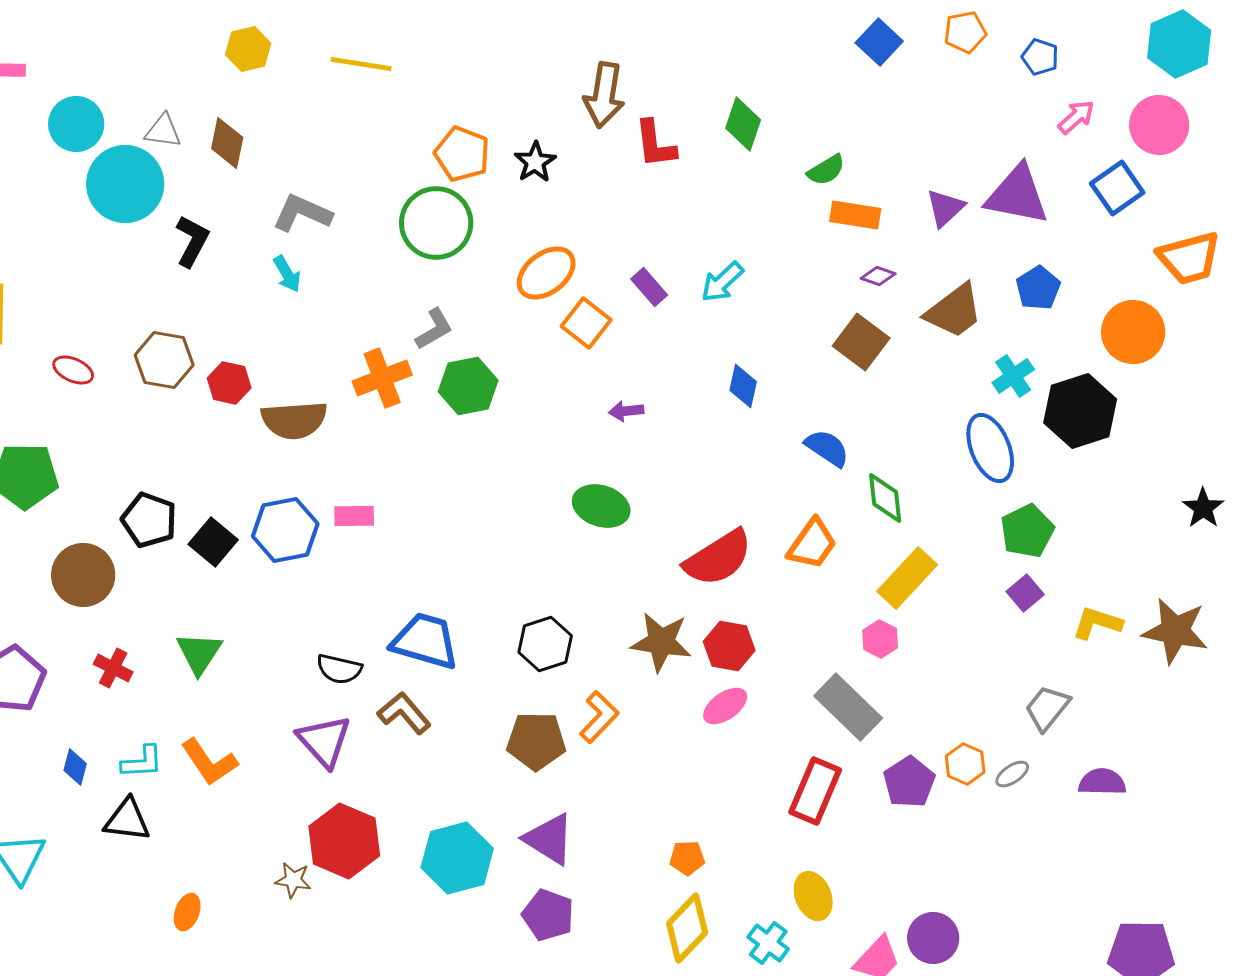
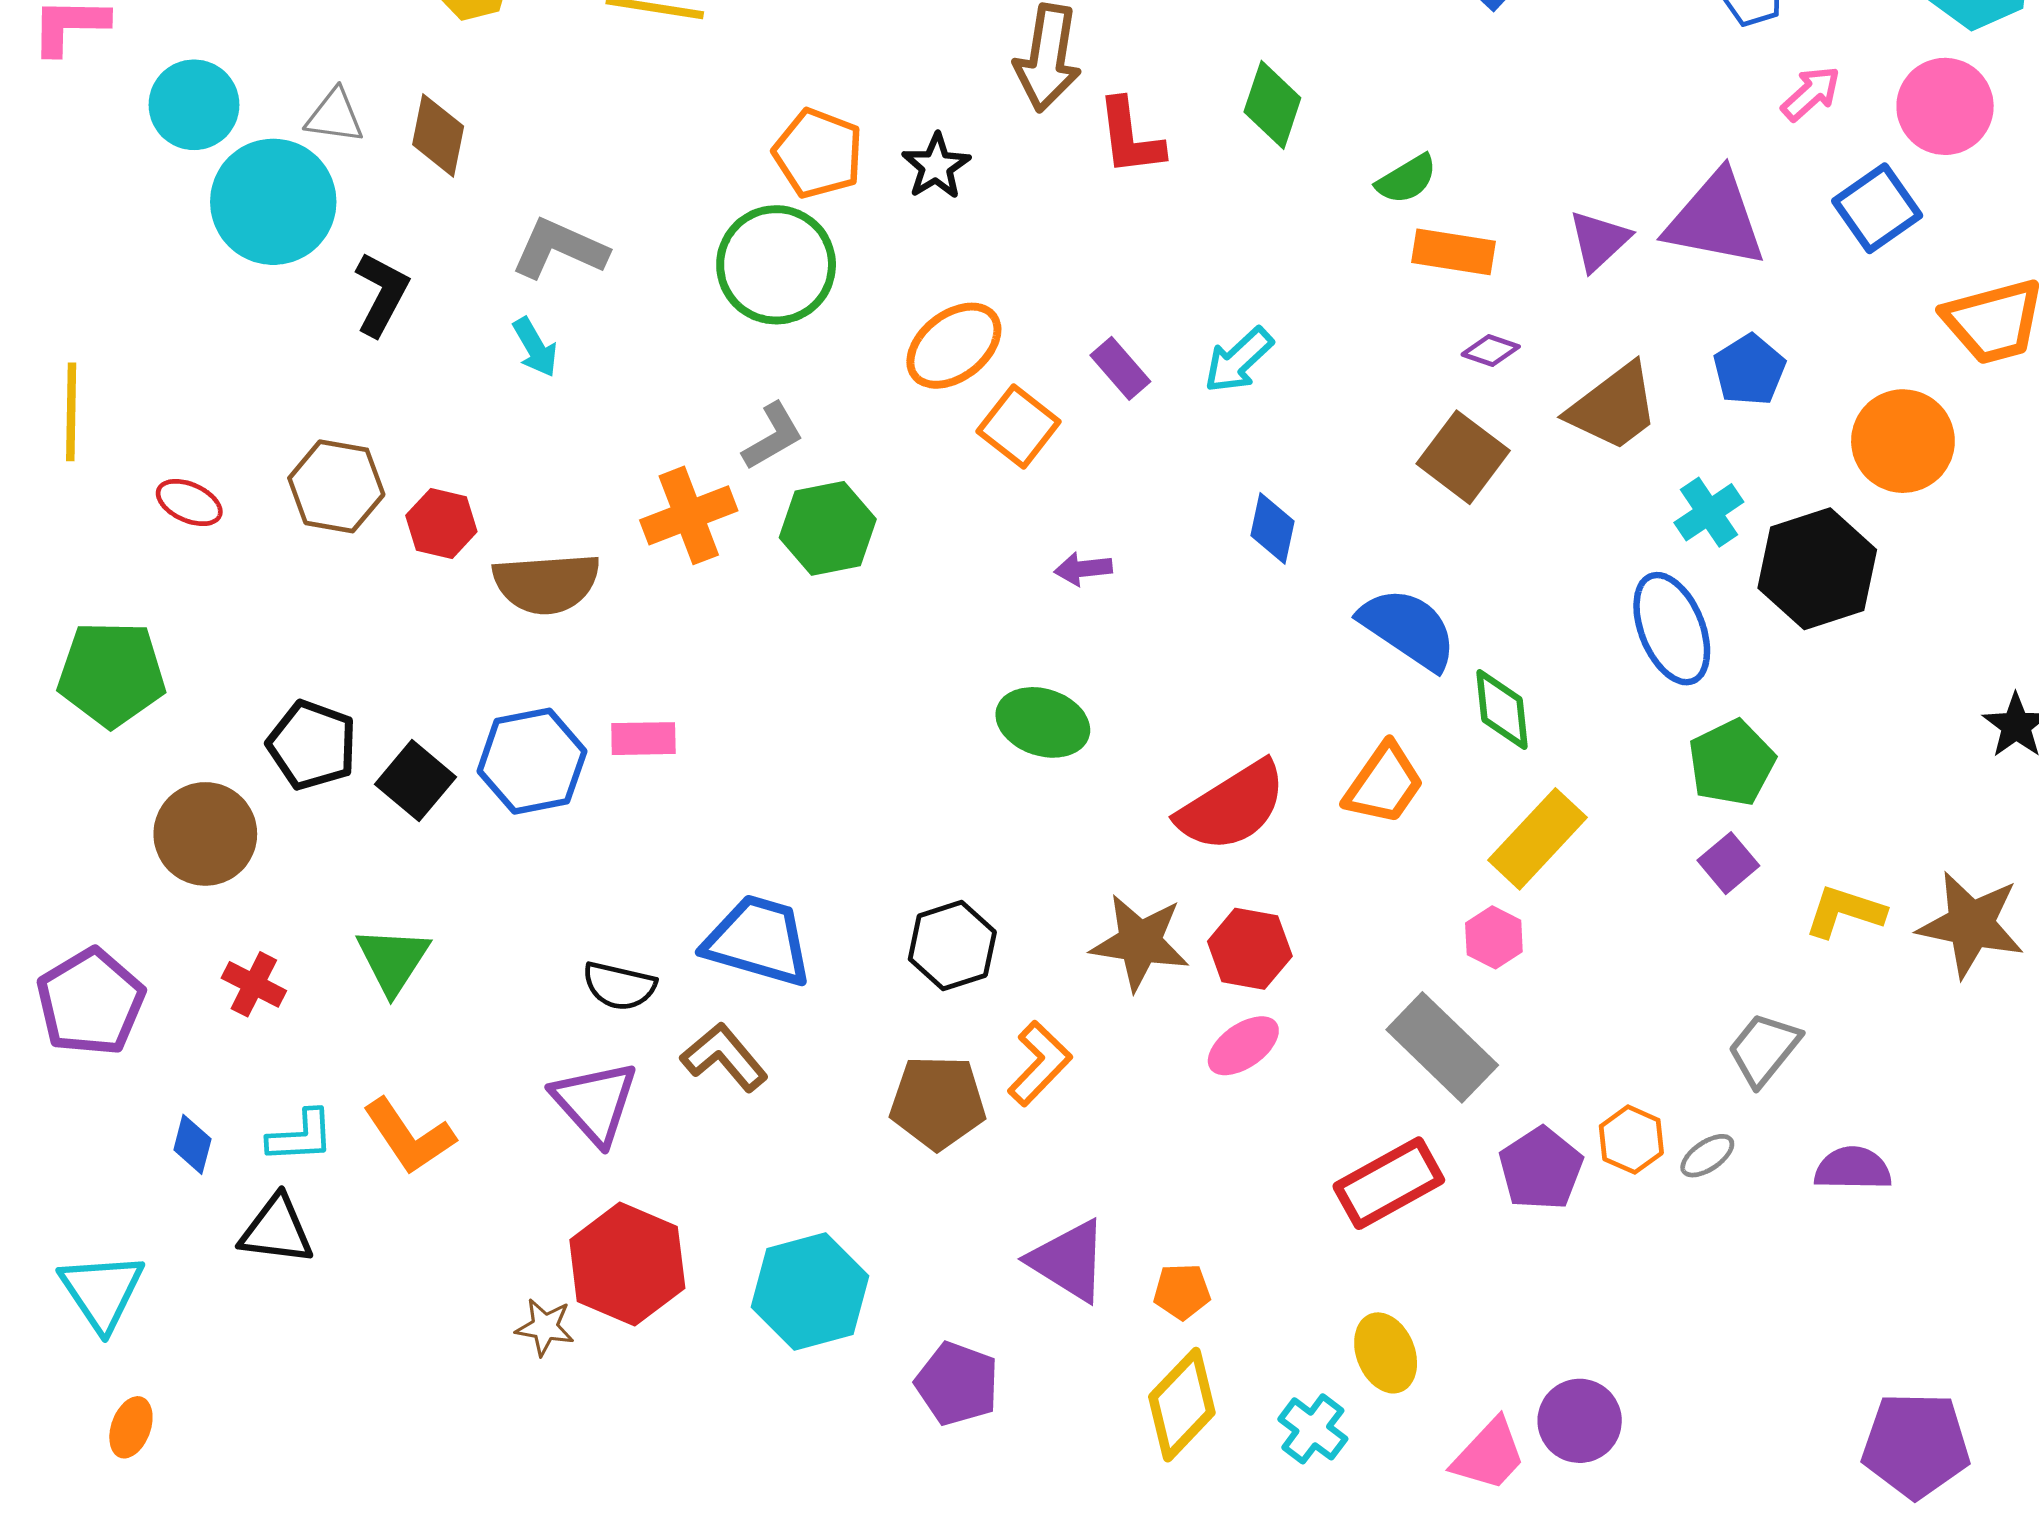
blue semicircle: (827, 448) -> (1408, 629), size x1.4
red rectangle: (815, 791) -> (1389, 1183), turned 38
purple triangle: (549, 839) -> (1069, 1261), moved
orange ellipse: (187, 912) -> (131, 1427), moved

